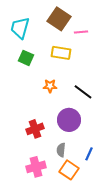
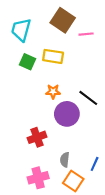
yellow rectangle: (61, 53) -> (53, 56), moved
purple circle: (69, 120) -> (67, 114), moved

